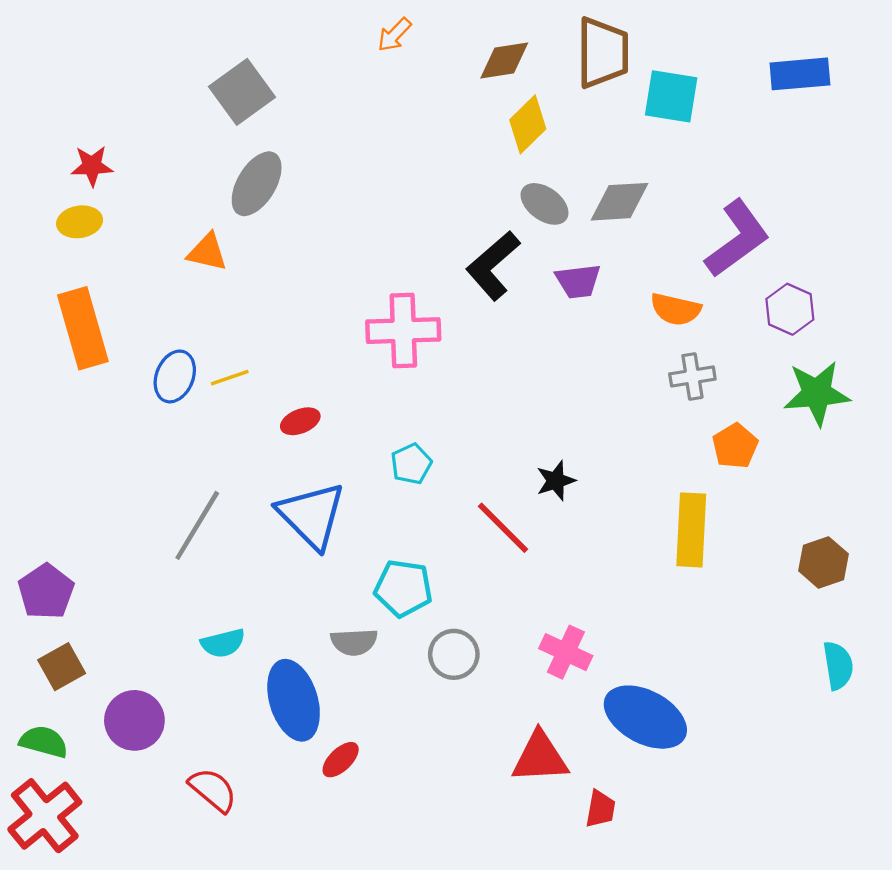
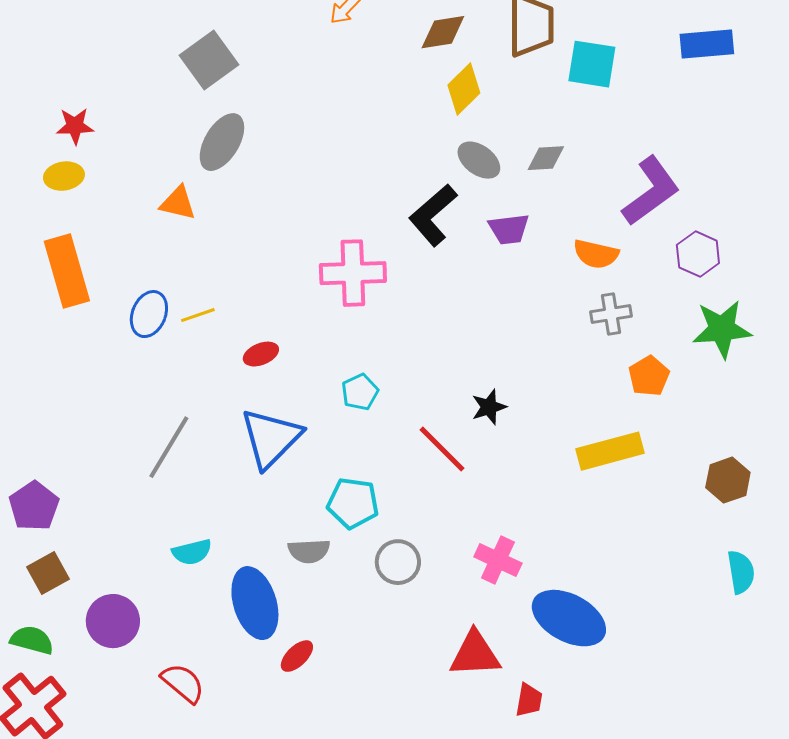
gray diamond: (620, 202) -> (546, 158), size x0.7
blue triangle: (311, 515) -> (271, 438), turned 30
yellow rectangle: (691, 530) -> (610, 451), turned 72

